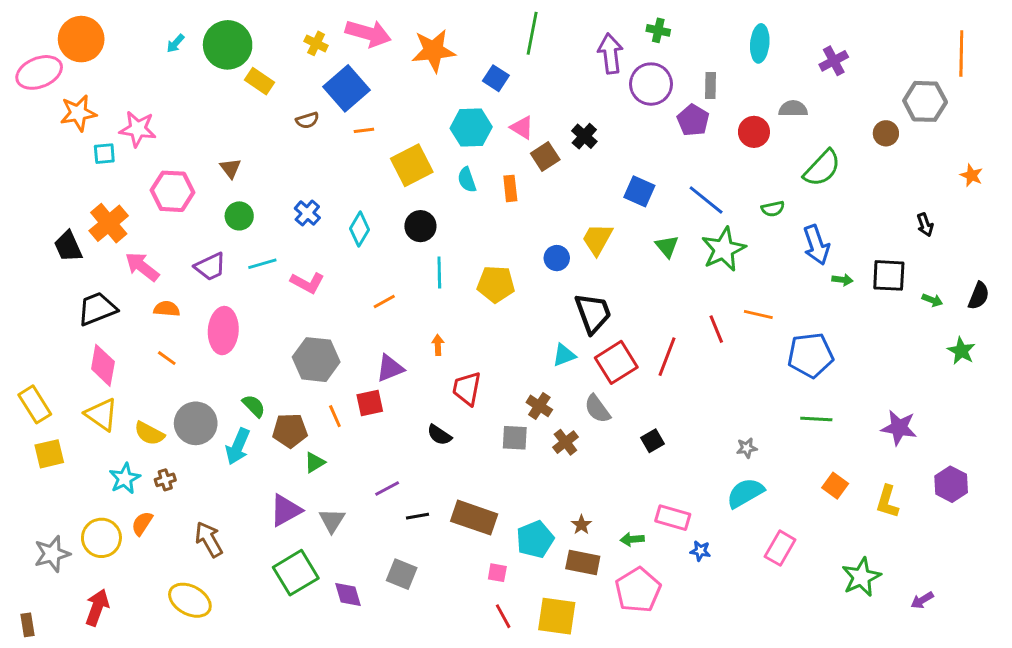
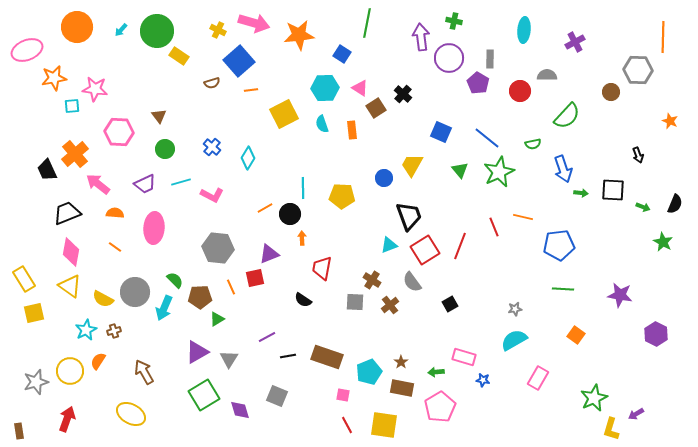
orange circle: (81, 39) -> (77, 27), moved
black circle: (420, 226) -> (290, 214), moved
yellow L-shape: (887, 502) -> (611, 429), moved

